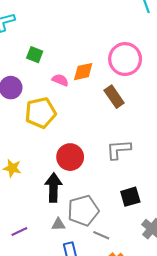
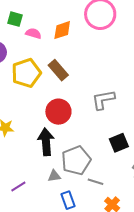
pink semicircle: (60, 80) -> (33, 33), moved
brown rectangle: (114, 97) -> (58, 70), moved

